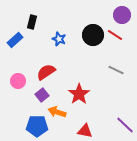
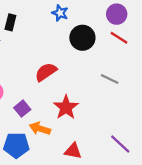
red line: (115, 35) -> (119, 38), moved
blue star: (59, 39) -> (60, 13), moved
red semicircle: (46, 72) -> (46, 72), moved

